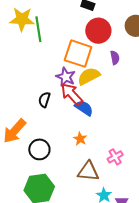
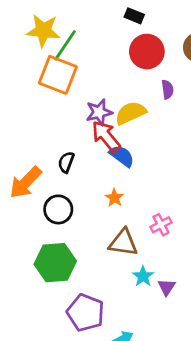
green line: (38, 29) -> (65, 45), turned 40
orange square: (78, 54) -> (58, 75), moved
purple star: (66, 77) -> (99, 112), turned 30
black semicircle: (44, 100) -> (66, 162), moved

